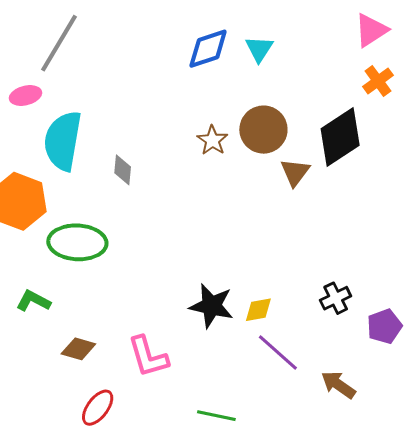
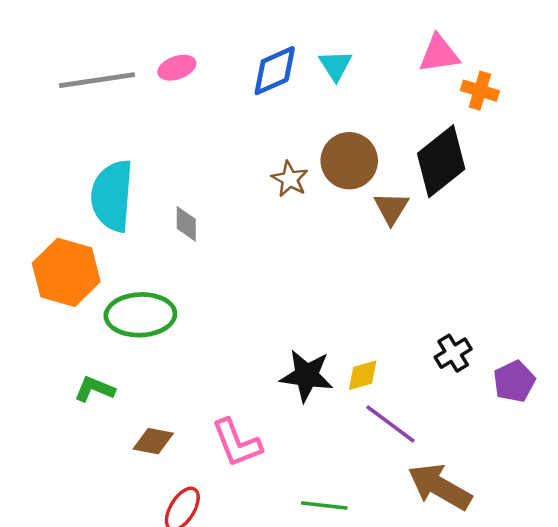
pink triangle: (371, 30) -> (439, 54), moved, turned 30
gray line: (59, 43) -> (97, 80), turned 56
orange cross: (378, 81) -> (480, 91), turned -32
pink ellipse: (25, 95) -> (177, 68), moved
brown arrow: (338, 385) -> (440, 487), moved, size x1.5

